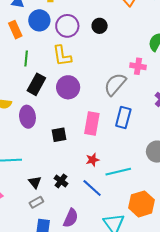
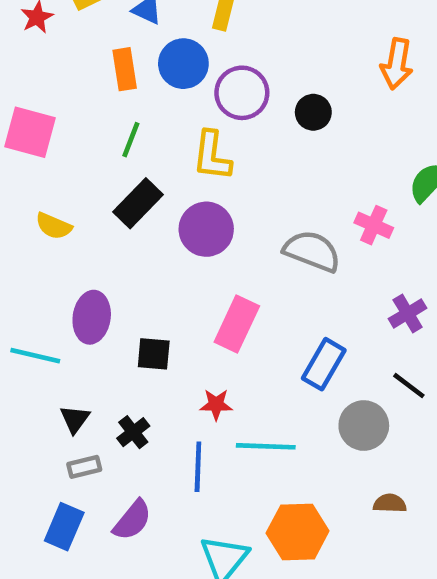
gray semicircle: (115, 84) -> (312, 251), turned 55
purple ellipse: (27, 117) -> (92, 317), moved
blue rectangle: (123, 118) -> (324, 364), moved
black square: (59, 135) -> (154, 354), moved
blue line: (92, 188) -> (198, 467), turned 35
gray rectangle: (36, 202) -> (84, 467), moved

